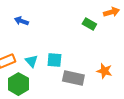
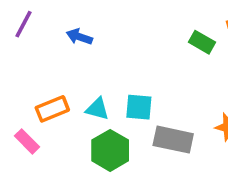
cyan triangle: (31, 61) -> (97, 109), turned -32
green hexagon: (18, 84) -> (110, 150), moved

